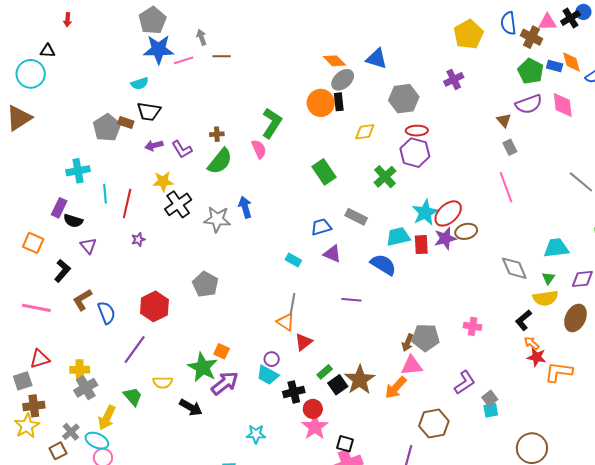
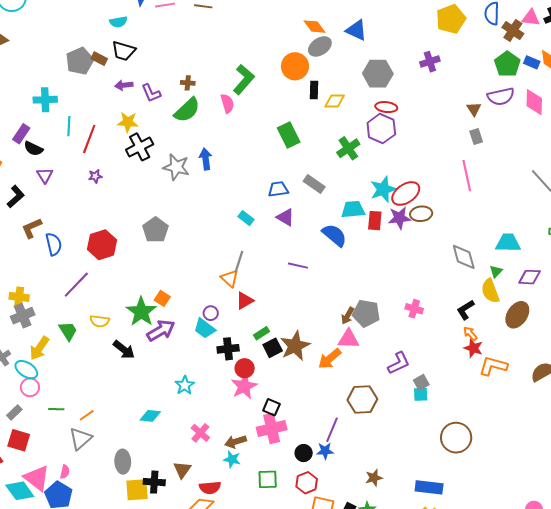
black rectangle: (339, 102) -> (314, 90), moved
yellow semicircle: (545, 298) -> (490, 291), turned 70
cyan star: (256, 434) -> (185, 385), turned 30

